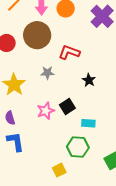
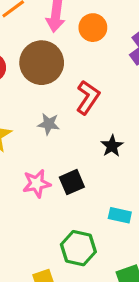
red L-shape: (69, 52) -> (88, 97), turned 95
cyan rectangle: (88, 123) -> (120, 215), moved

